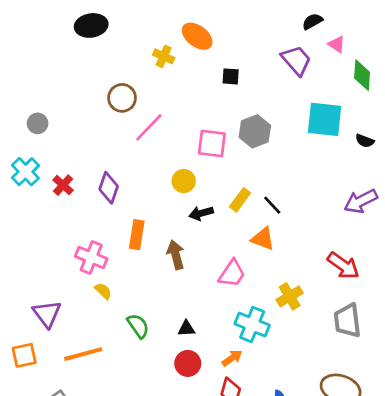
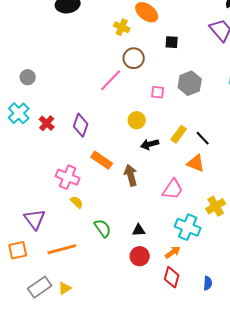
brown circle: (122, 98) -> (134, 58), moved
pink square: (212, 143) -> (158, 92), size x0.6
orange rectangle: (137, 235) -> (102, 160), turned -65

